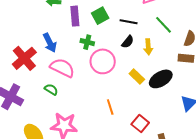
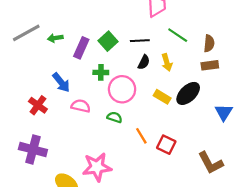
purple rectangle: (75, 16) -> (81, 48), turned 42
red cross: (24, 58) -> (38, 105), size x0.7
pink semicircle: (62, 68) -> (81, 106), size x0.7
green semicircle: (51, 89) -> (115, 117), moved
red square: (140, 123) -> (166, 145), moved

